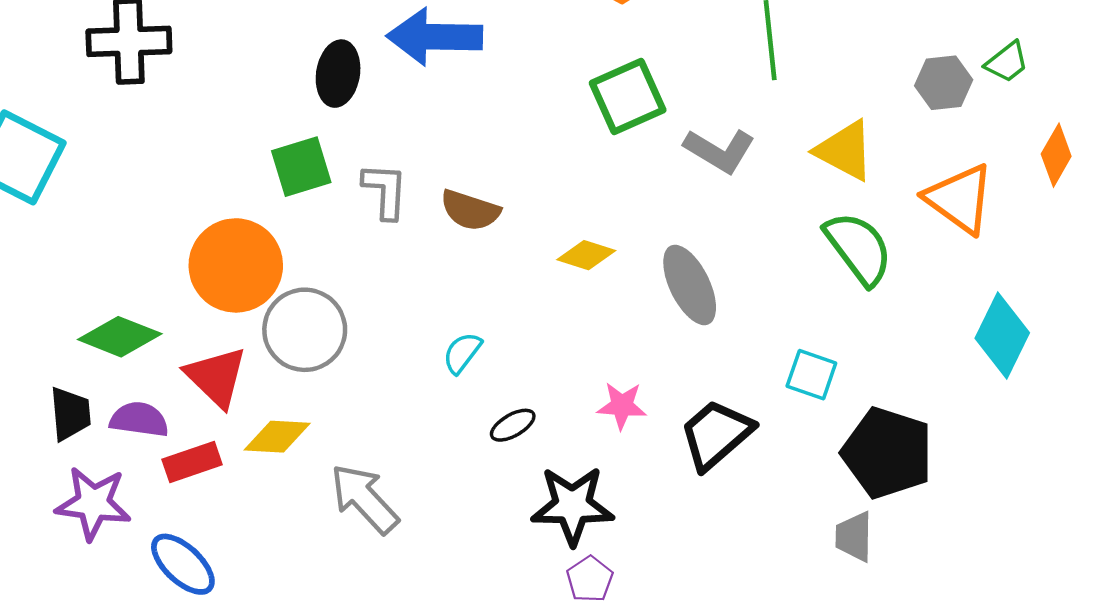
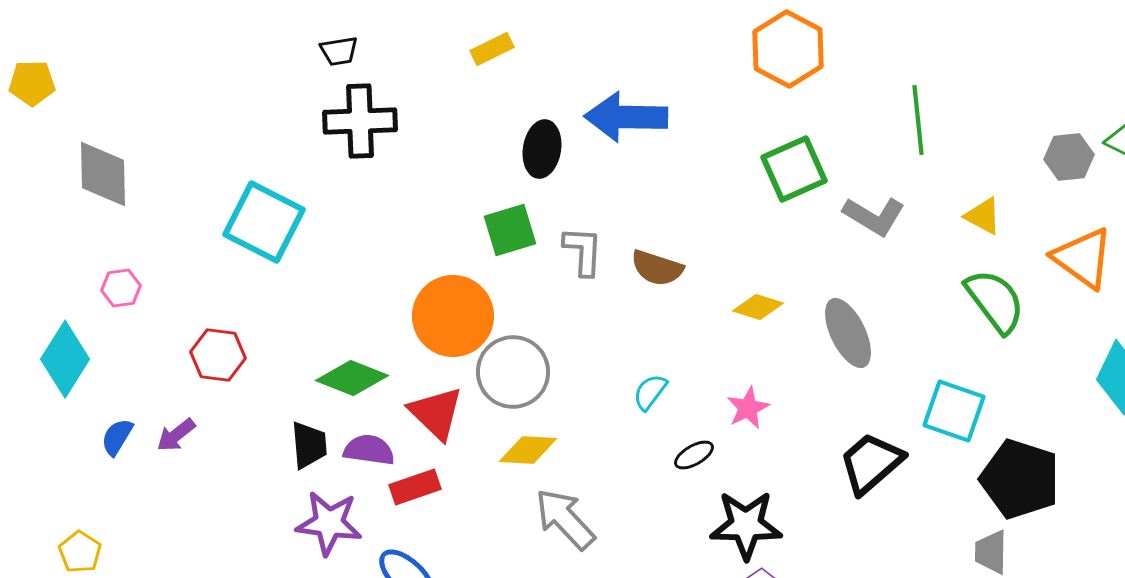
yellow triangle: (845, 151) -> (983, 216), size x0.7
cyan square: (811, 375) -> (954, 411), size x1.4
pink star: (622, 406) -> (748, 408), moved, turned -30
yellow diamond: (277, 437) -> (528, 450), moved

